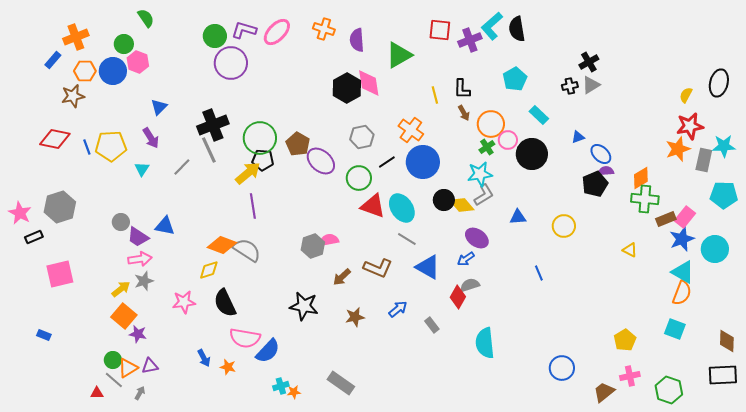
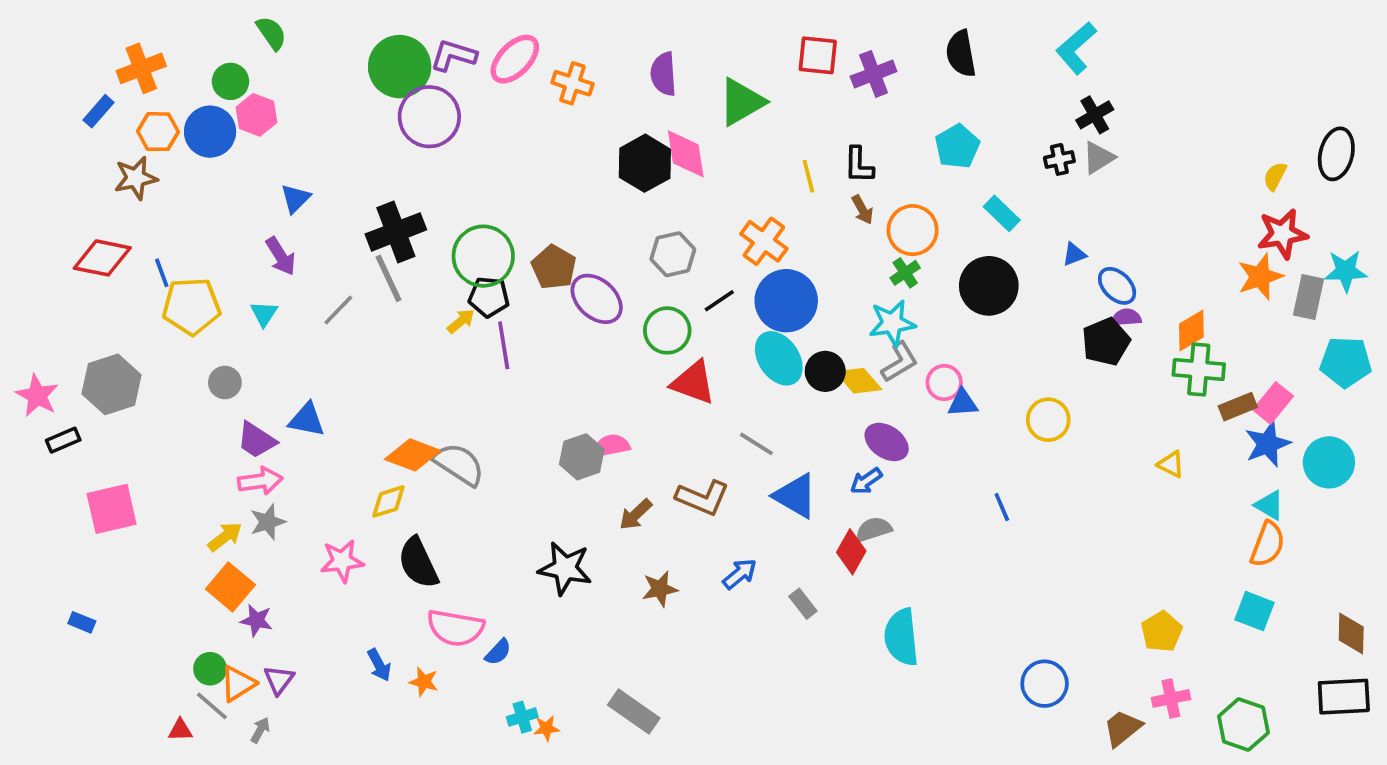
cyan L-shape: (492, 26) -> (1076, 48), moved
orange cross: (324, 29) -> (572, 83), moved
green circle: (215, 36) -> (400, 67), size x1.4
pink circle: (508, 140) -> (944, 382), moved
yellow pentagon: (111, 146) -> (191, 306), moved
yellow arrow: (248, 173) -> (461, 321), size x0.6
purple line: (253, 206) -> (504, 345), moved
cyan ellipse: (402, 208) -> (779, 358), moved
gray circle: (121, 222) -> (225, 382), moved
cyan triangle: (683, 272) -> (1269, 505), size x0.7
blue semicircle: (268, 351) -> (498, 652), size x0.6
purple triangle: (150, 366) -> (279, 680), turned -42

